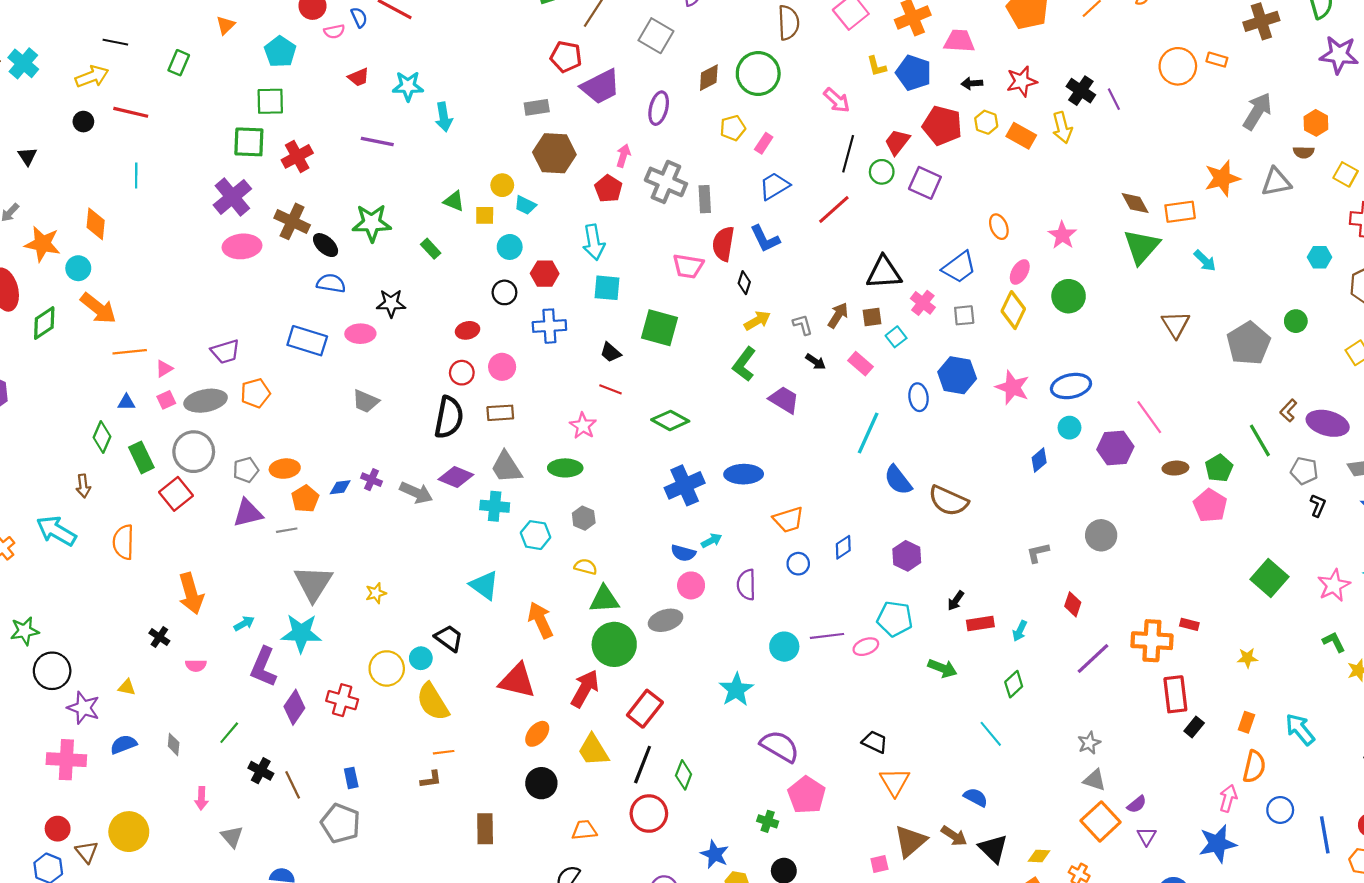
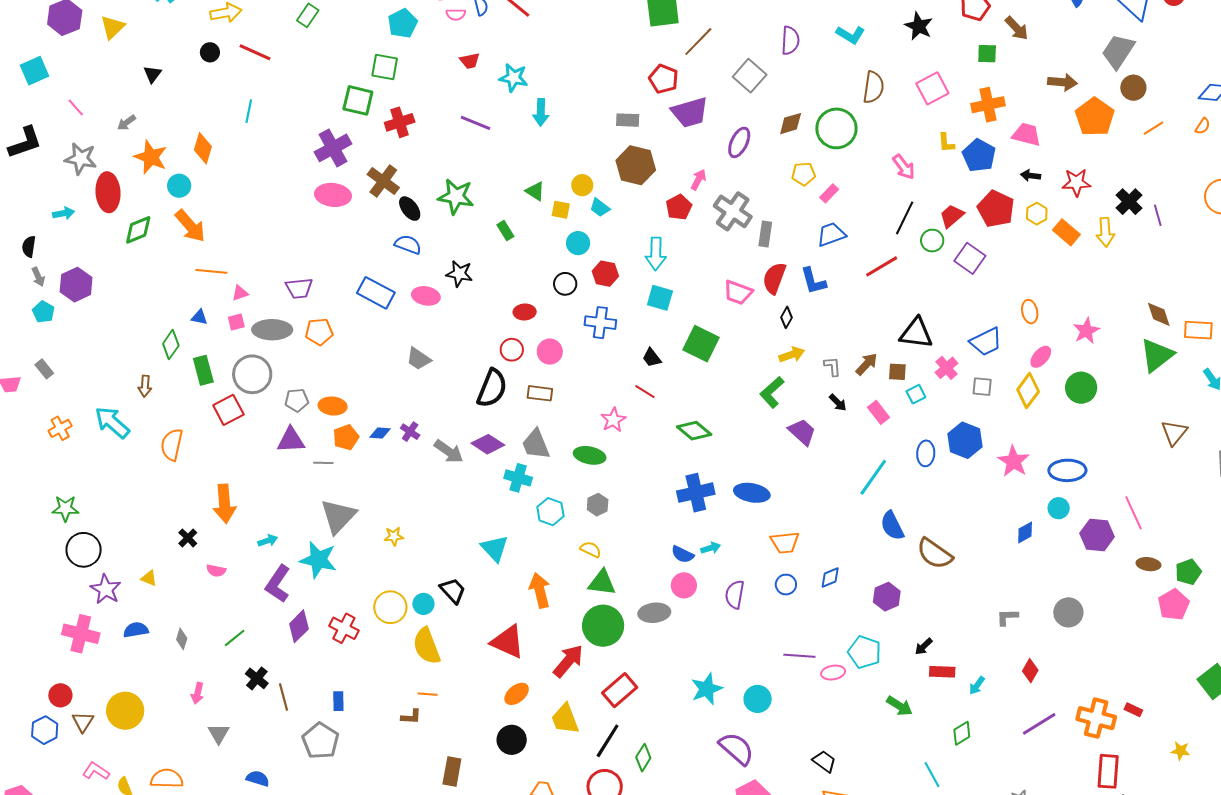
cyan circle: (784, 647) -> (758, 699), moved

